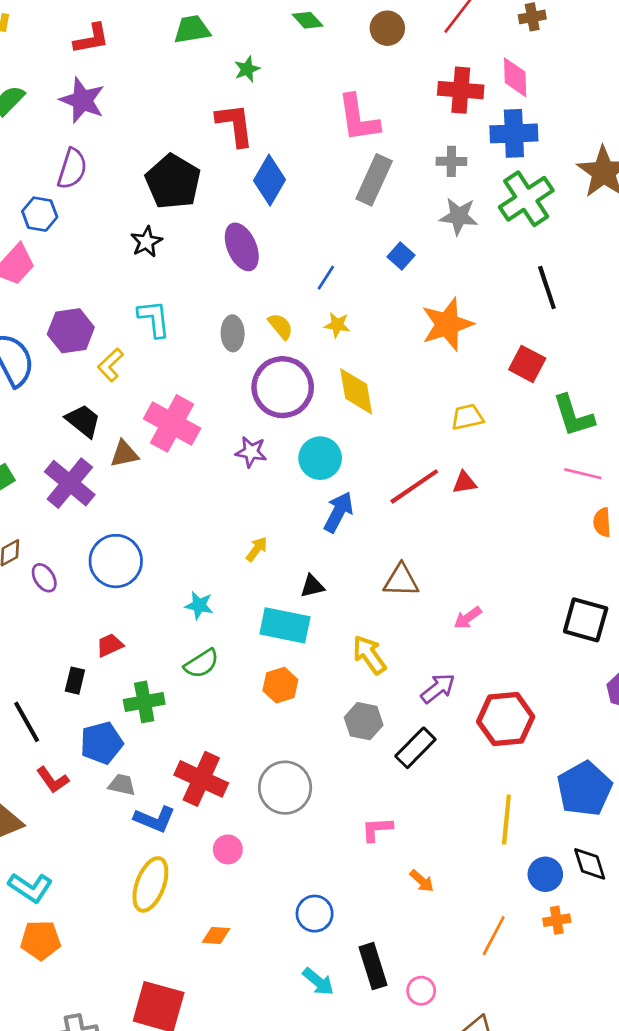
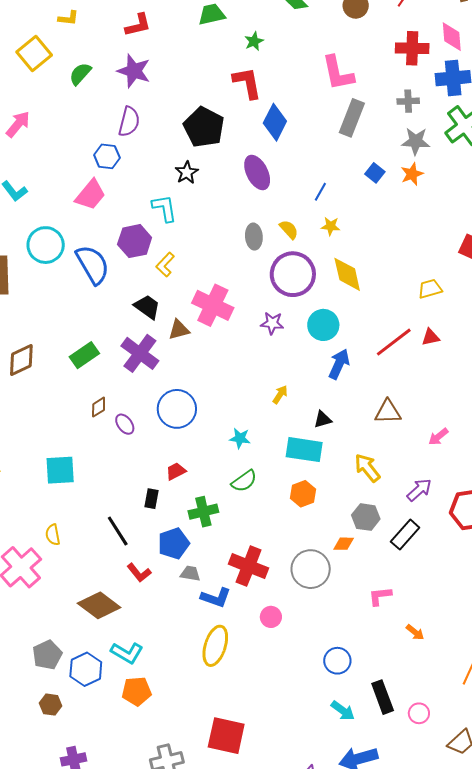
cyan L-shape: (154, 319) -> (164, 208), moved
orange star: (447, 324) -> (412, 174), moved, size x0.6
orange diamond: (216, 935) -> (344, 544), moved

